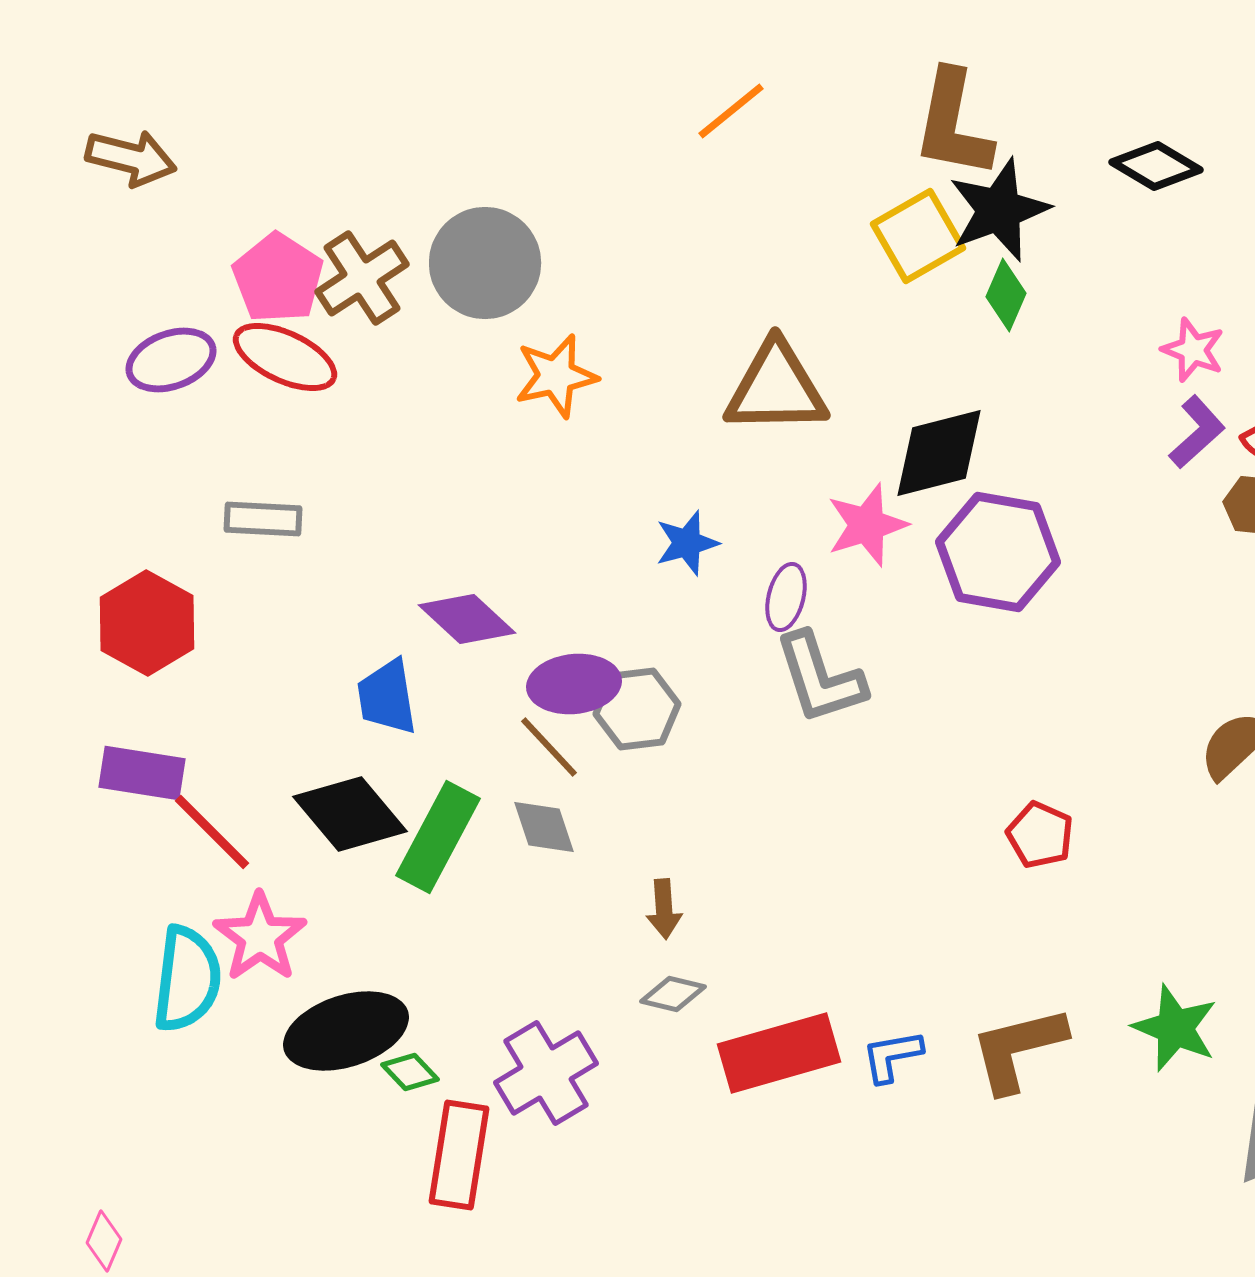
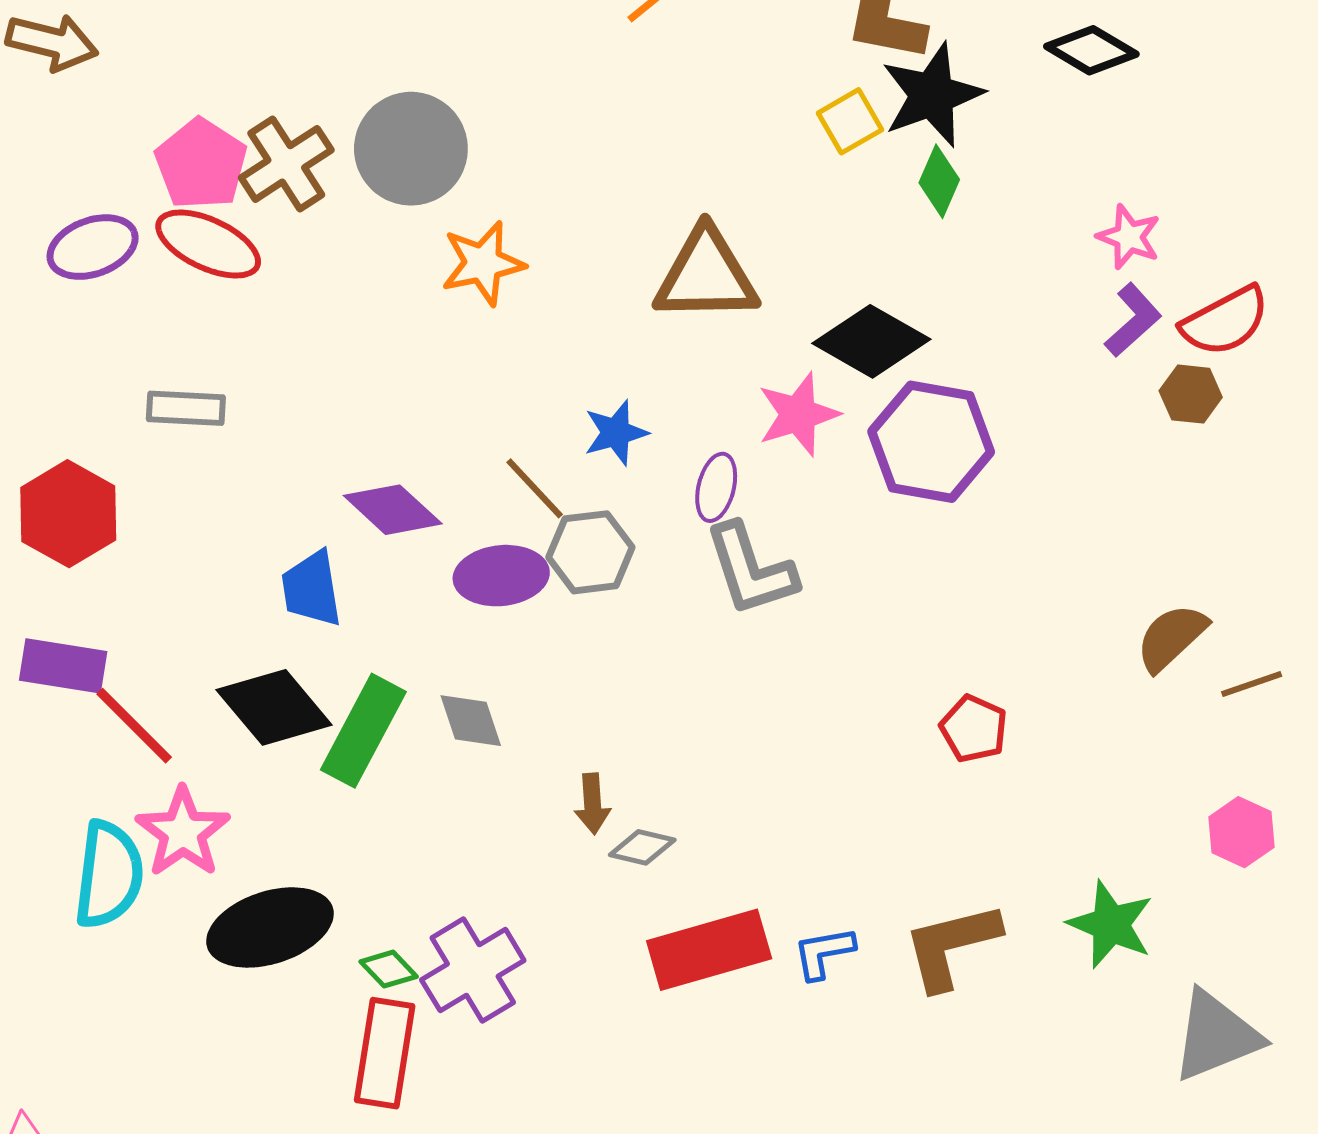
yellow square: (918, 236) -> (850, 121), size x0.7
black diamond: (939, 453) -> (871, 341), turned 44
gray hexagon: (637, 709) -> (590, 552), moved
brown line: (549, 747) -> (535, 488), moved
gray diamond: (673, 994) -> (642, 847), moved
green diamond: (410, 1072) -> (389, 969), moved

